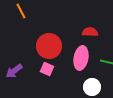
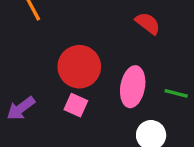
red semicircle: (90, 32) -> (148, 23), moved, turned 35

